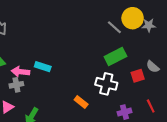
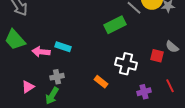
green rectangle: (115, 57) -> (115, 25), moved
red square: (138, 76) -> (157, 56), turned 32
gray cross: (16, 85) -> (57, 77), moved

